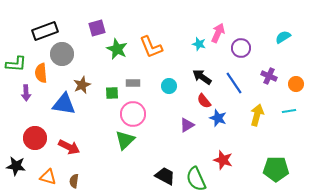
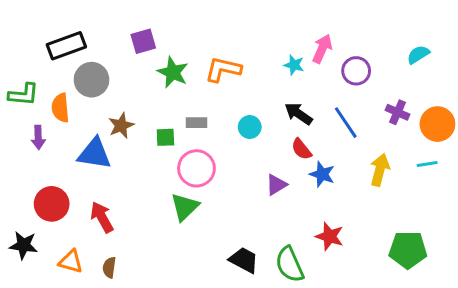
orange L-shape: (151, 47) -> (223, 69), turned 125
orange circle: (296, 84) -> (437, 124), size x1.5
red arrow: (69, 147) -> (102, 217), turned -145

